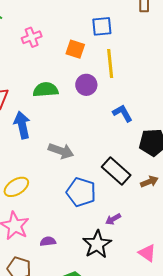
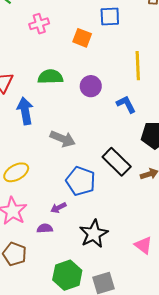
yellow line: (110, 64) -> (138, 66), moved
purple circle: (86, 85) -> (91, 86), moved
purple arrow: (113, 219) -> (58, 208), moved

